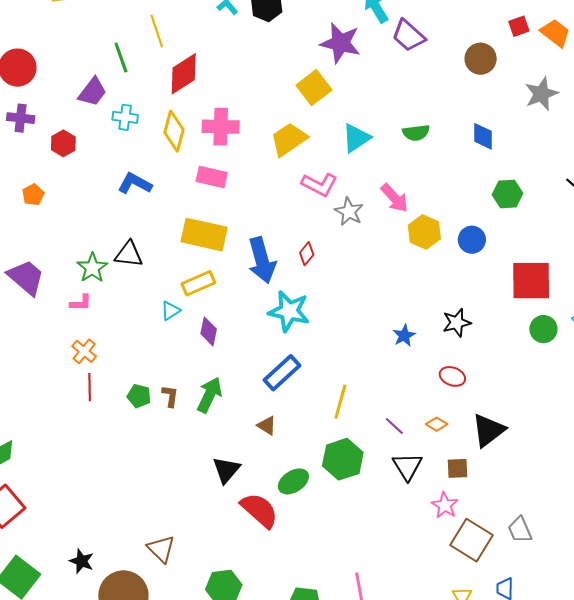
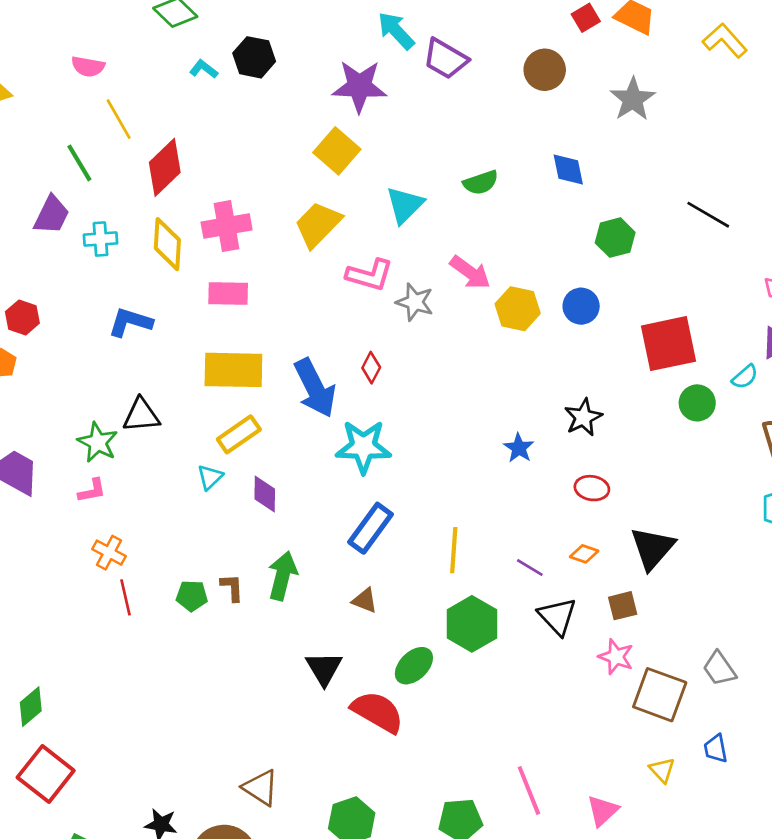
red hexagon: (63, 143) -> (22, 317), moved

